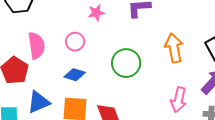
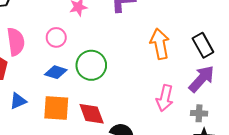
green circle: (126, 63) -> (91, 65), moved
blue triangle: (39, 102) -> (18, 101), size x0.7

